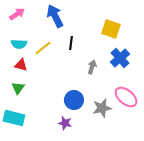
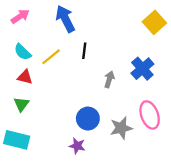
yellow square: (111, 29) -> (154, 22), moved, turned 30
cyan semicircle: (19, 44) -> (23, 52), turned 42
pink ellipse: (126, 97) -> (150, 115), turned 30

